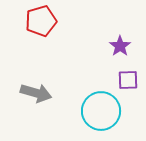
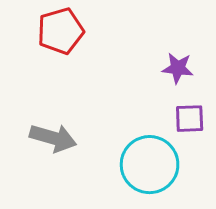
purple star: (120, 46) -> (178, 68), turned -30

